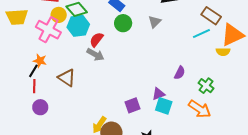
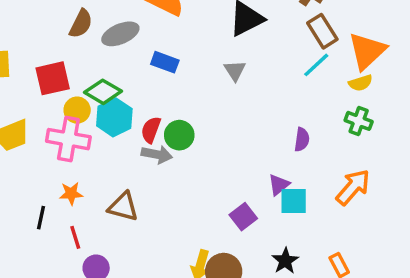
brown rectangle: (211, 16) -> (322, 31), turned 42
green circle: (123, 23) -> (179, 135), moved
black line: (33, 71) -> (41, 218), moved
green cross: (206, 86) -> (359, 121), moved
orange arrow: (200, 109) -> (353, 187), turned -65

